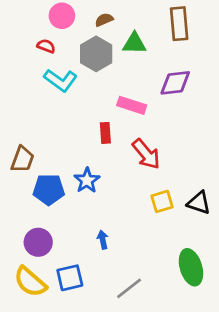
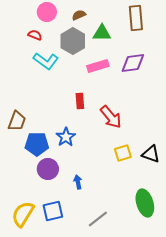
pink rectangle: (132, 105) -> (98, 66), moved, turned -35
purple circle: (38, 242) -> (48, 169), moved
yellow semicircle: (30, 282) -> (23, 214), turned 80

